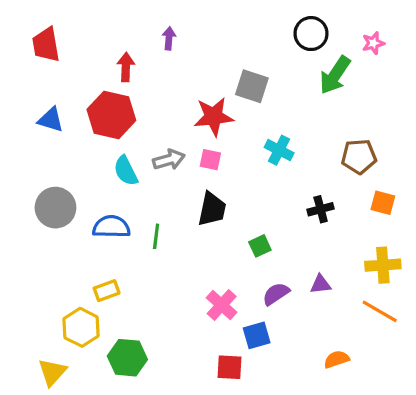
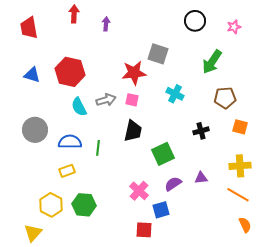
red arrow: (126, 67) -> (74, 14), moved
green arrow: (335, 75) -> (212, 62), moved
green square: (260, 246) -> (163, 154), size x1.6
yellow rectangle: (107, 291) -> (67, 171), moved
green hexagon: (127, 358) -> (84, 205), moved
orange semicircle: (337, 359) -> (245, 225), moved, turned 84

